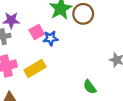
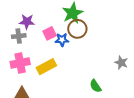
brown circle: (83, 14) -> (77, 29), moved

